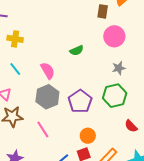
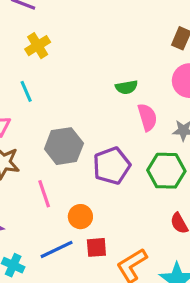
yellow cross: (15, 39) -> (38, 46), turned 35
pink semicircle: (48, 71) -> (147, 117), moved
orange circle: (88, 136) -> (80, 217), moved

